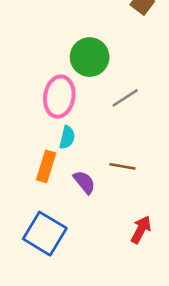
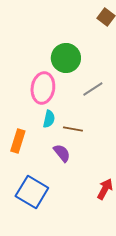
orange rectangle: (46, 166) -> (18, 141), moved
brown line: (123, 166) -> (73, 129), moved

